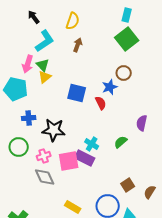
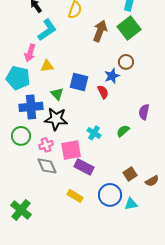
brown arrow: (78, 45) -> (100, 31), moved, size x1.5
green triangle: (43, 65) -> (57, 94), moved
yellow triangle: (45, 77) -> (47, 66), turned 32
blue cross: (29, 118) -> (31, 107), size x1.6
purple rectangle: (85, 158) -> (84, 167), moved
brown semicircle: (150, 192) -> (152, 181), turned -152

